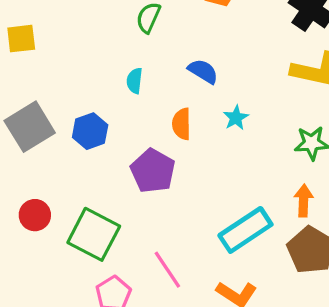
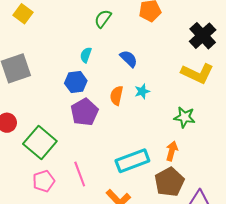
yellow square: (21, 39) -> (23, 14), turned 30
orange semicircle: (182, 124) -> (117, 96), moved
blue hexagon: (90, 131) -> (76, 82), moved

